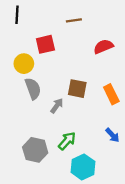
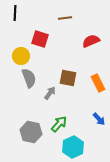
red square: (45, 44) -> (40, 39), turned 30

